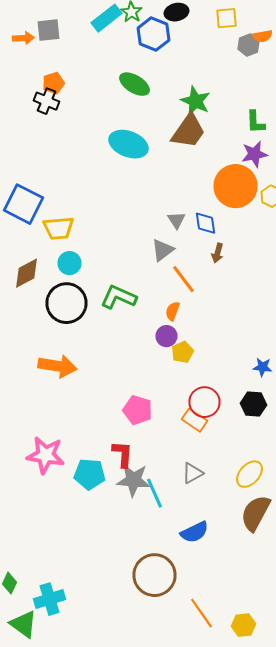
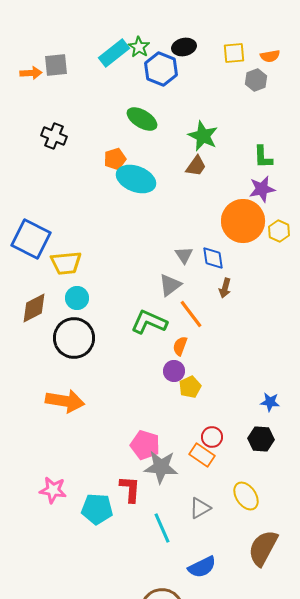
orange semicircle: (262, 36) -> (270, 56), moved
orange pentagon: (54, 83) -> (115, 159), moved
brown trapezoid: (188, 131) -> (196, 166), size x0.6
green L-shape: (118, 297) -> (149, 322), moved
red circle: (204, 402) -> (212, 437), size x0.7
pink star: (46, 455) -> (53, 490), size x0.7
yellow ellipse: (250, 474) -> (246, 496), moved, turned -76
gray star: (134, 480) -> (161, 467), moved

